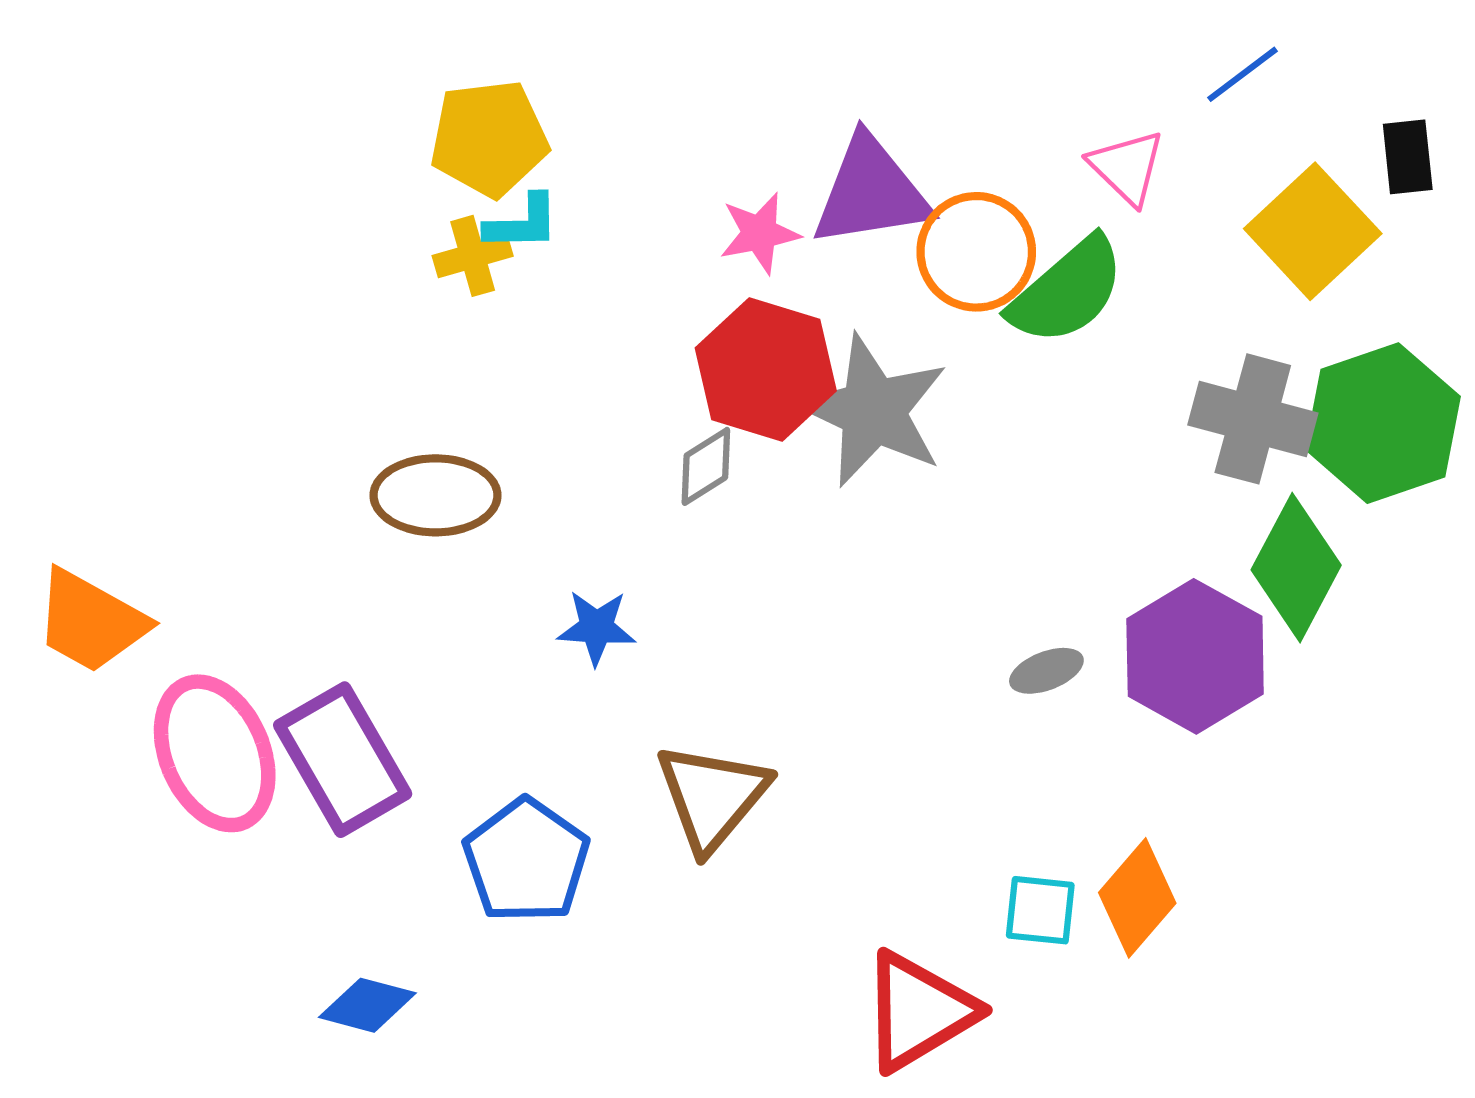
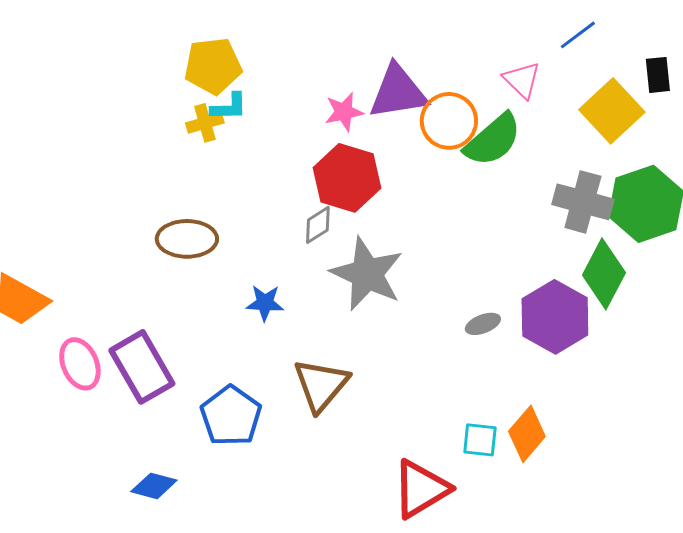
gray star: (873, 411) -> (367, 274), moved
pink ellipse: (215, 753) -> (80, 364), size x0.7

